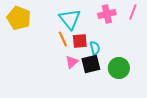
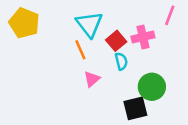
pink cross: (107, 14) -> (143, 37), moved
red square: (80, 41) -> (116, 41), moved, turned -35
black square: (91, 64) -> (135, 108), moved

